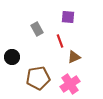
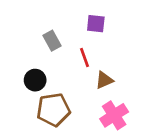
black circle: (12, 57) -> (35, 80), moved
pink cross: (70, 84) -> (114, 115), moved

